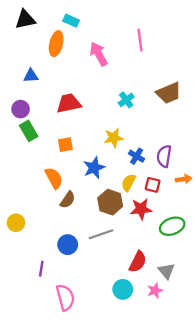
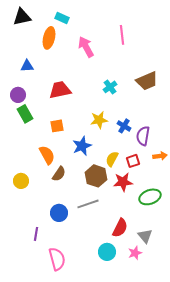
blue cross: (137, 156) -> (124, 126), moved
red square: (153, 185) -> (133, 161), turned -32
yellow circle: (16, 223) -> (21, 181), moved

